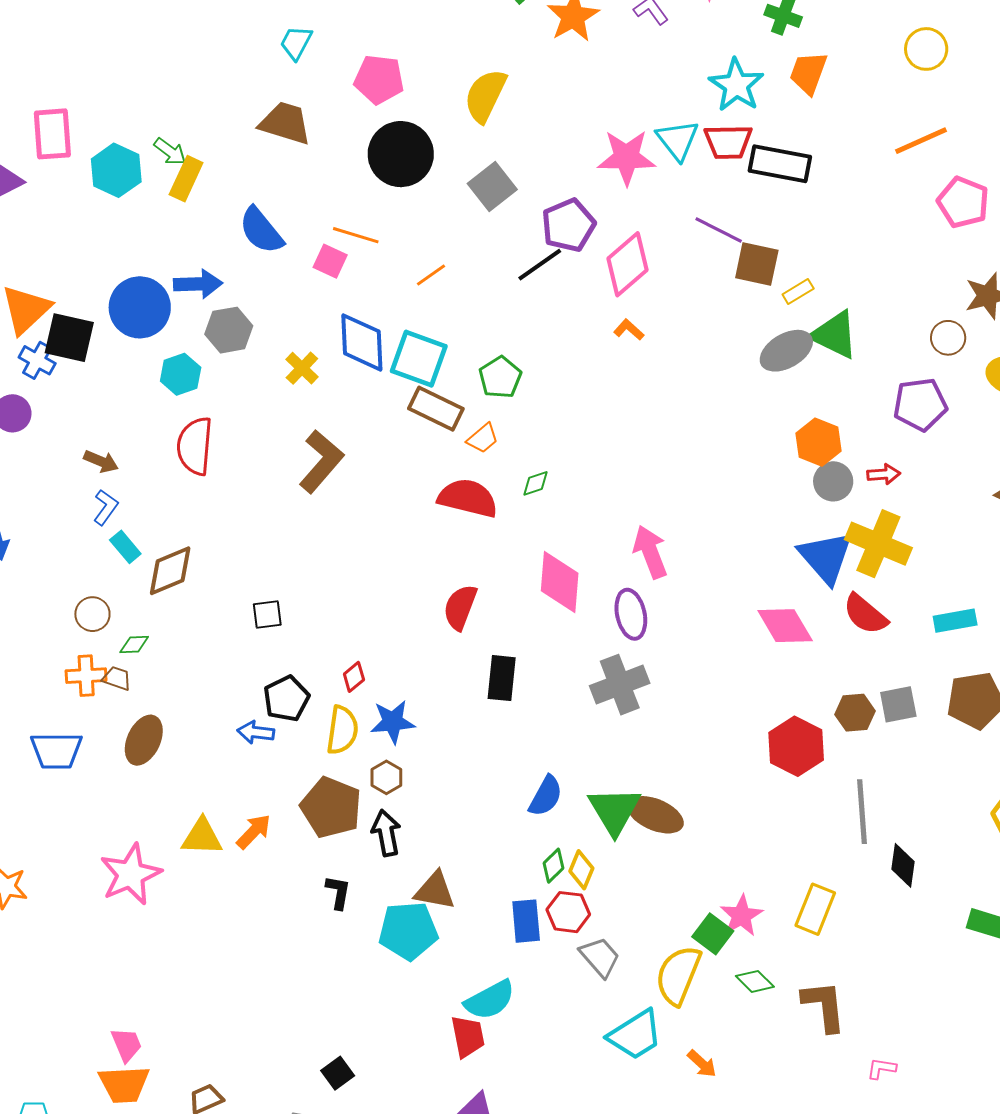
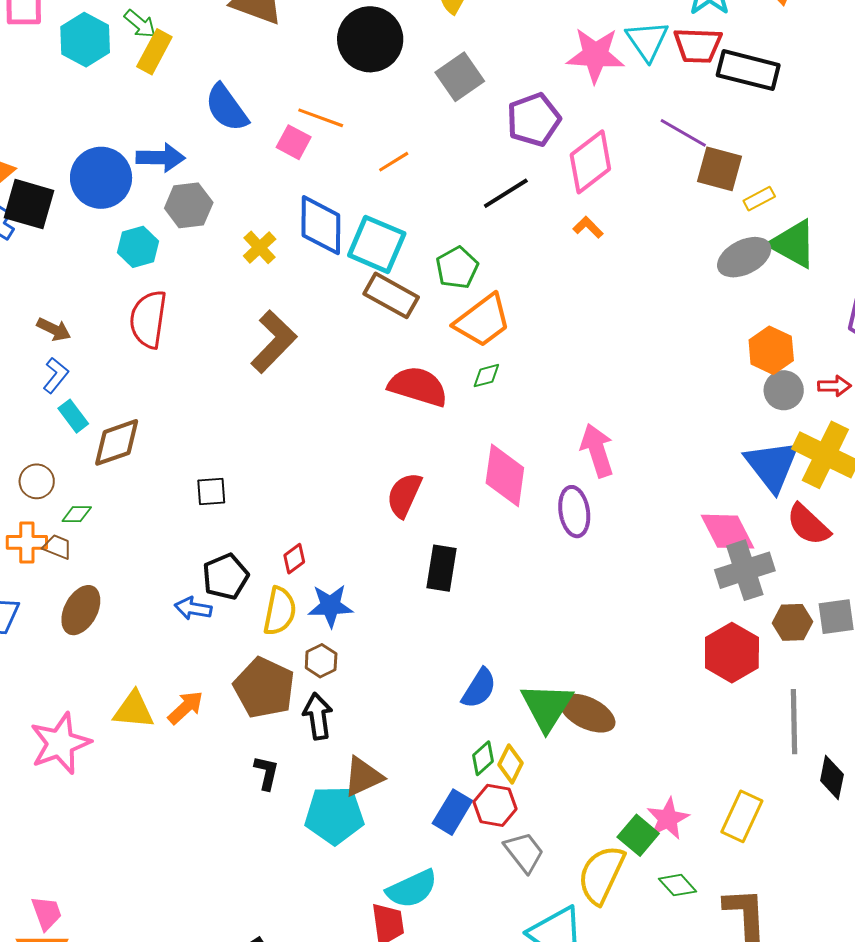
black line: (540, 265) -> (506, 193), moved
orange trapezoid: (483, 438) -> (483, 321), moved, size x1.8
gray cross: (620, 685) -> (745, 570), moved
brown triangle: (435, 891) -> (363, 777), turned -39
blue rectangle: (526, 921) -> (452, 812), turned 33

